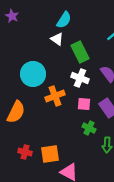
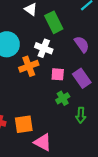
white cross: (80, 78) -> (44, 48), moved
green cross: (89, 128) -> (63, 98), turned 32

